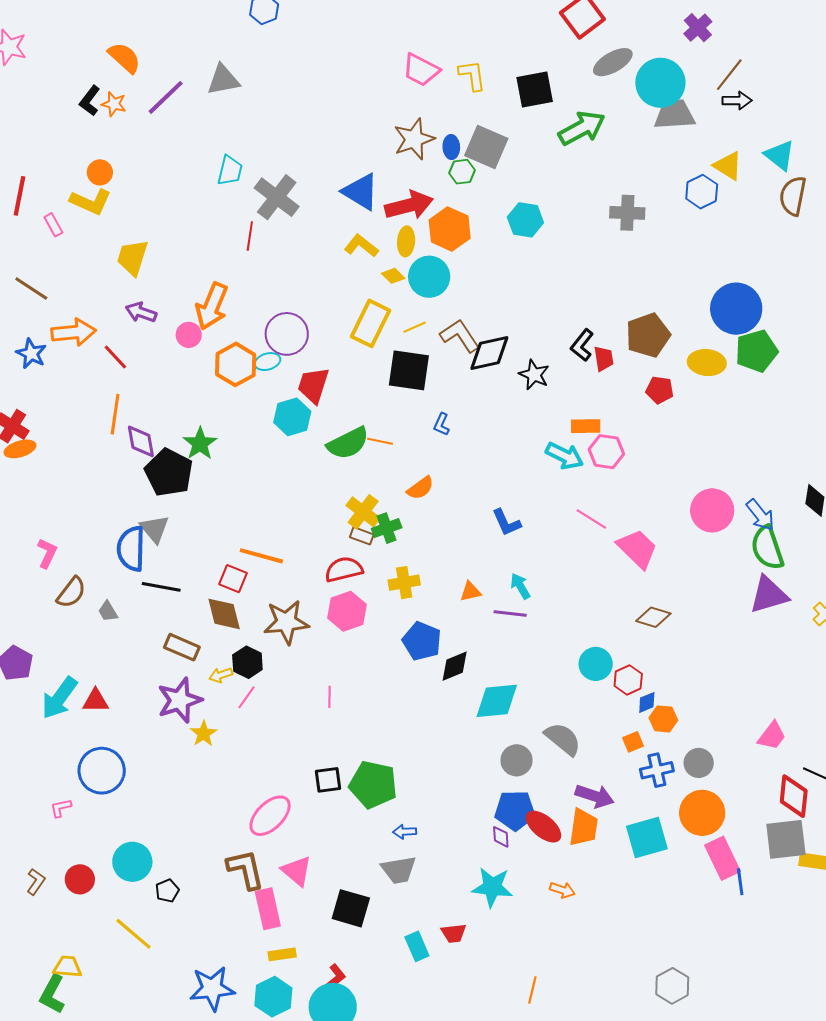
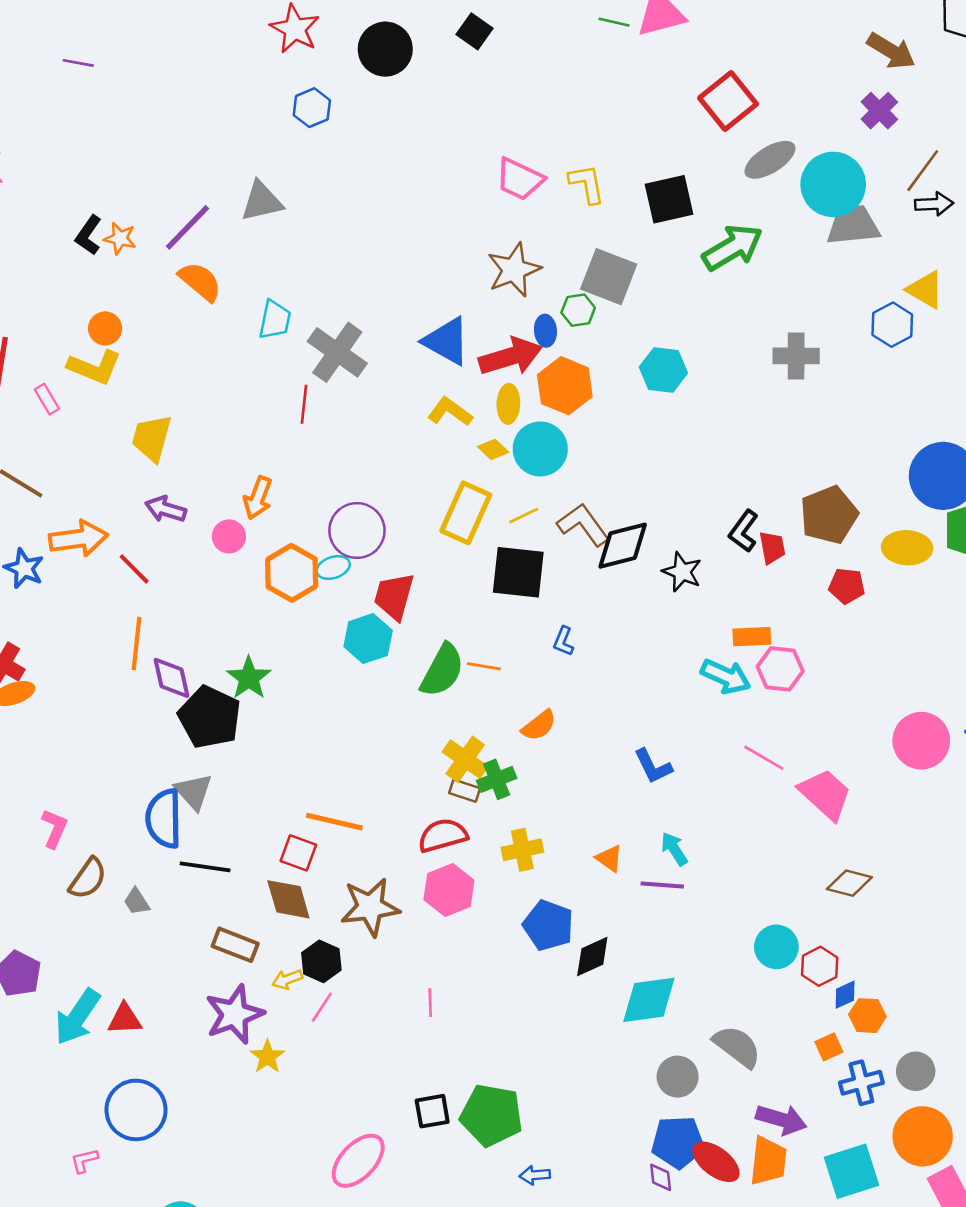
orange semicircle: (124, 58) -> (200, 282), moved
blue ellipse: (451, 147) -> (545, 331), moved
orange arrow: (212, 306) -> (258, 498), size x0.7
green semicircle: (348, 443) -> (442, 670), turned -33
orange triangle: (470, 592) -> (609, 858), turned 50

